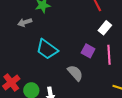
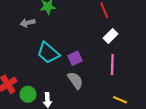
purple square: (88, 51) -> (75, 58), moved, turned 32

